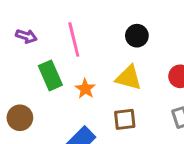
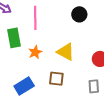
black circle: (137, 36) -> (79, 14), moved

